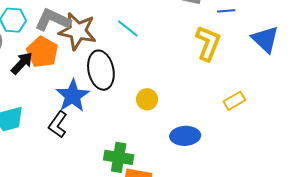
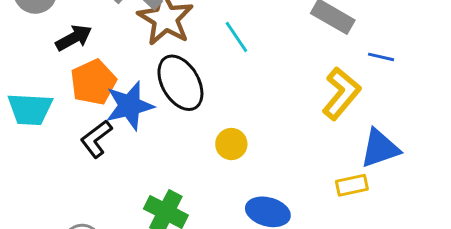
blue triangle: (265, 39) -> (380, 148), moved, turned 40
orange pentagon: (42, 52) -> (93, 82), moved
black ellipse: (101, 70) -> (180, 83), turned -36

